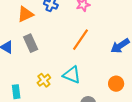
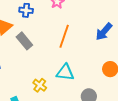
gray rectangle: (31, 43) -> (24, 41), moved

